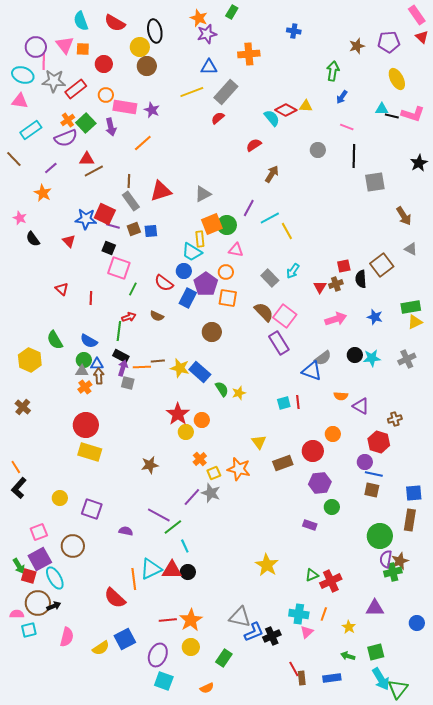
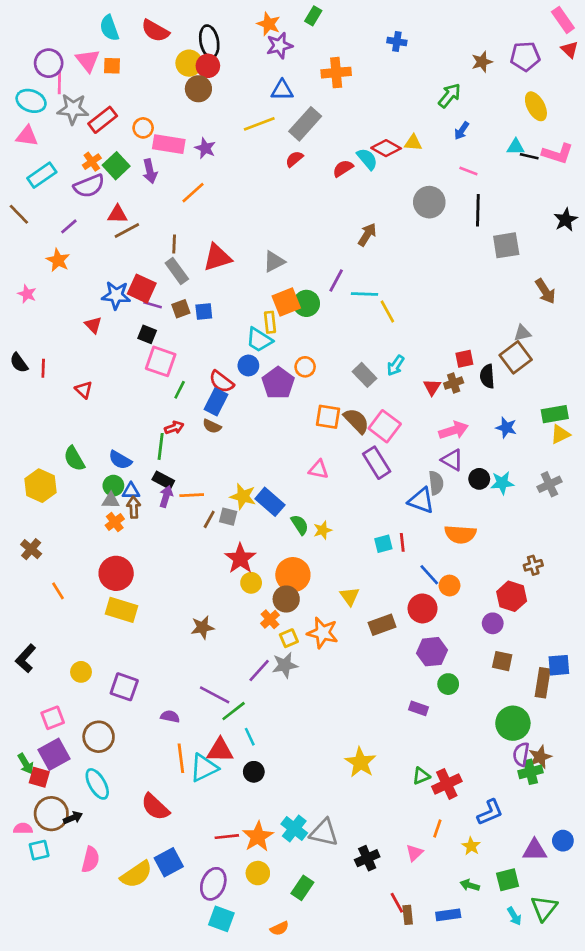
red circle: (104, 64) -> (208, 66), moved
green arrow: (333, 71) -> (450, 96), turned 30
red semicircle: (254, 145) -> (343, 168), moved
gray circle: (318, 150) -> (429, 202), size x1.5
cyan line: (270, 218) -> (364, 294), turned 30
black semicircle: (33, 239) -> (19, 363), moved
gray triangle: (411, 249) -> (522, 333), moved, turned -40
pink triangle: (236, 250) -> (319, 469), moved
red line: (91, 298) -> (43, 368), moved
blue rectangle: (188, 298) -> (216, 402), moved
orange square: (228, 298) -> (328, 417), moved
brown circle: (212, 332) -> (286, 599), moved
gray semicircle: (323, 358) -> (436, 483), turned -60
brown line: (158, 361) -> (209, 519), moved, turned -56
gray square: (128, 383) -> (228, 517), moved
orange semicircle: (341, 396) -> (460, 534), size x1.6
purple triangle: (361, 406) -> (452, 460), moved
orange circle: (202, 420) -> (293, 575), moved, size x1.6
orange line: (16, 467) -> (58, 591), moved
blue line: (374, 474) -> (429, 575), moved, turned 36
gray star: (211, 493) -> (285, 665), turned -30
brown rectangle: (410, 520) -> (543, 683), moved
red triangle: (172, 570) -> (220, 750), moved
cyan ellipse: (55, 578) -> (97, 784), moved
orange line: (134, 579) -> (181, 758), moved
purple triangle: (375, 608) -> (535, 850), moved
cyan cross: (299, 614) -> (294, 828), moved, turned 30
blue L-shape: (254, 632) -> (490, 812), moved
yellow semicircle: (101, 648) -> (136, 874), size x1.4
cyan arrow: (381, 679) -> (514, 916), size x0.6
green triangle: (398, 689) -> (544, 908), moved

